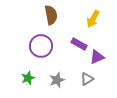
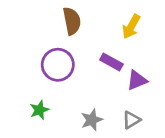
gray triangle: (87, 79) -> (131, 120), moved
gray star: (57, 80) -> (92, 120), moved

